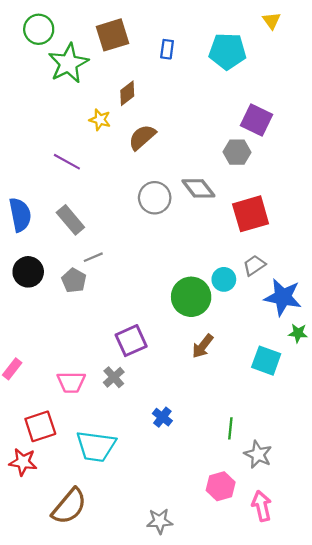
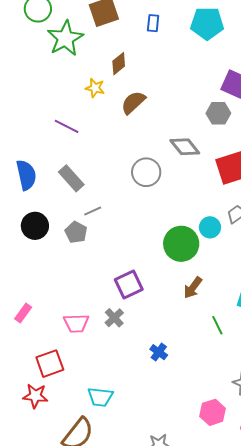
gray circle: (155, 198) -> (146, 172), moved
green line: (230, 428) -> (217, 325), moved, turned -30
cyan trapezoid: (96, 446) -> (100, 397), moved, size x0.7

